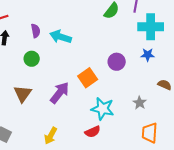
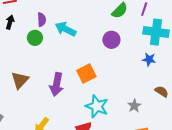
green circle: (32, 59) -> (35, 38), moved
purple circle: (117, 62) -> (111, 40), moved
purple arrow: (60, 93) -> (57, 84), turned 145

